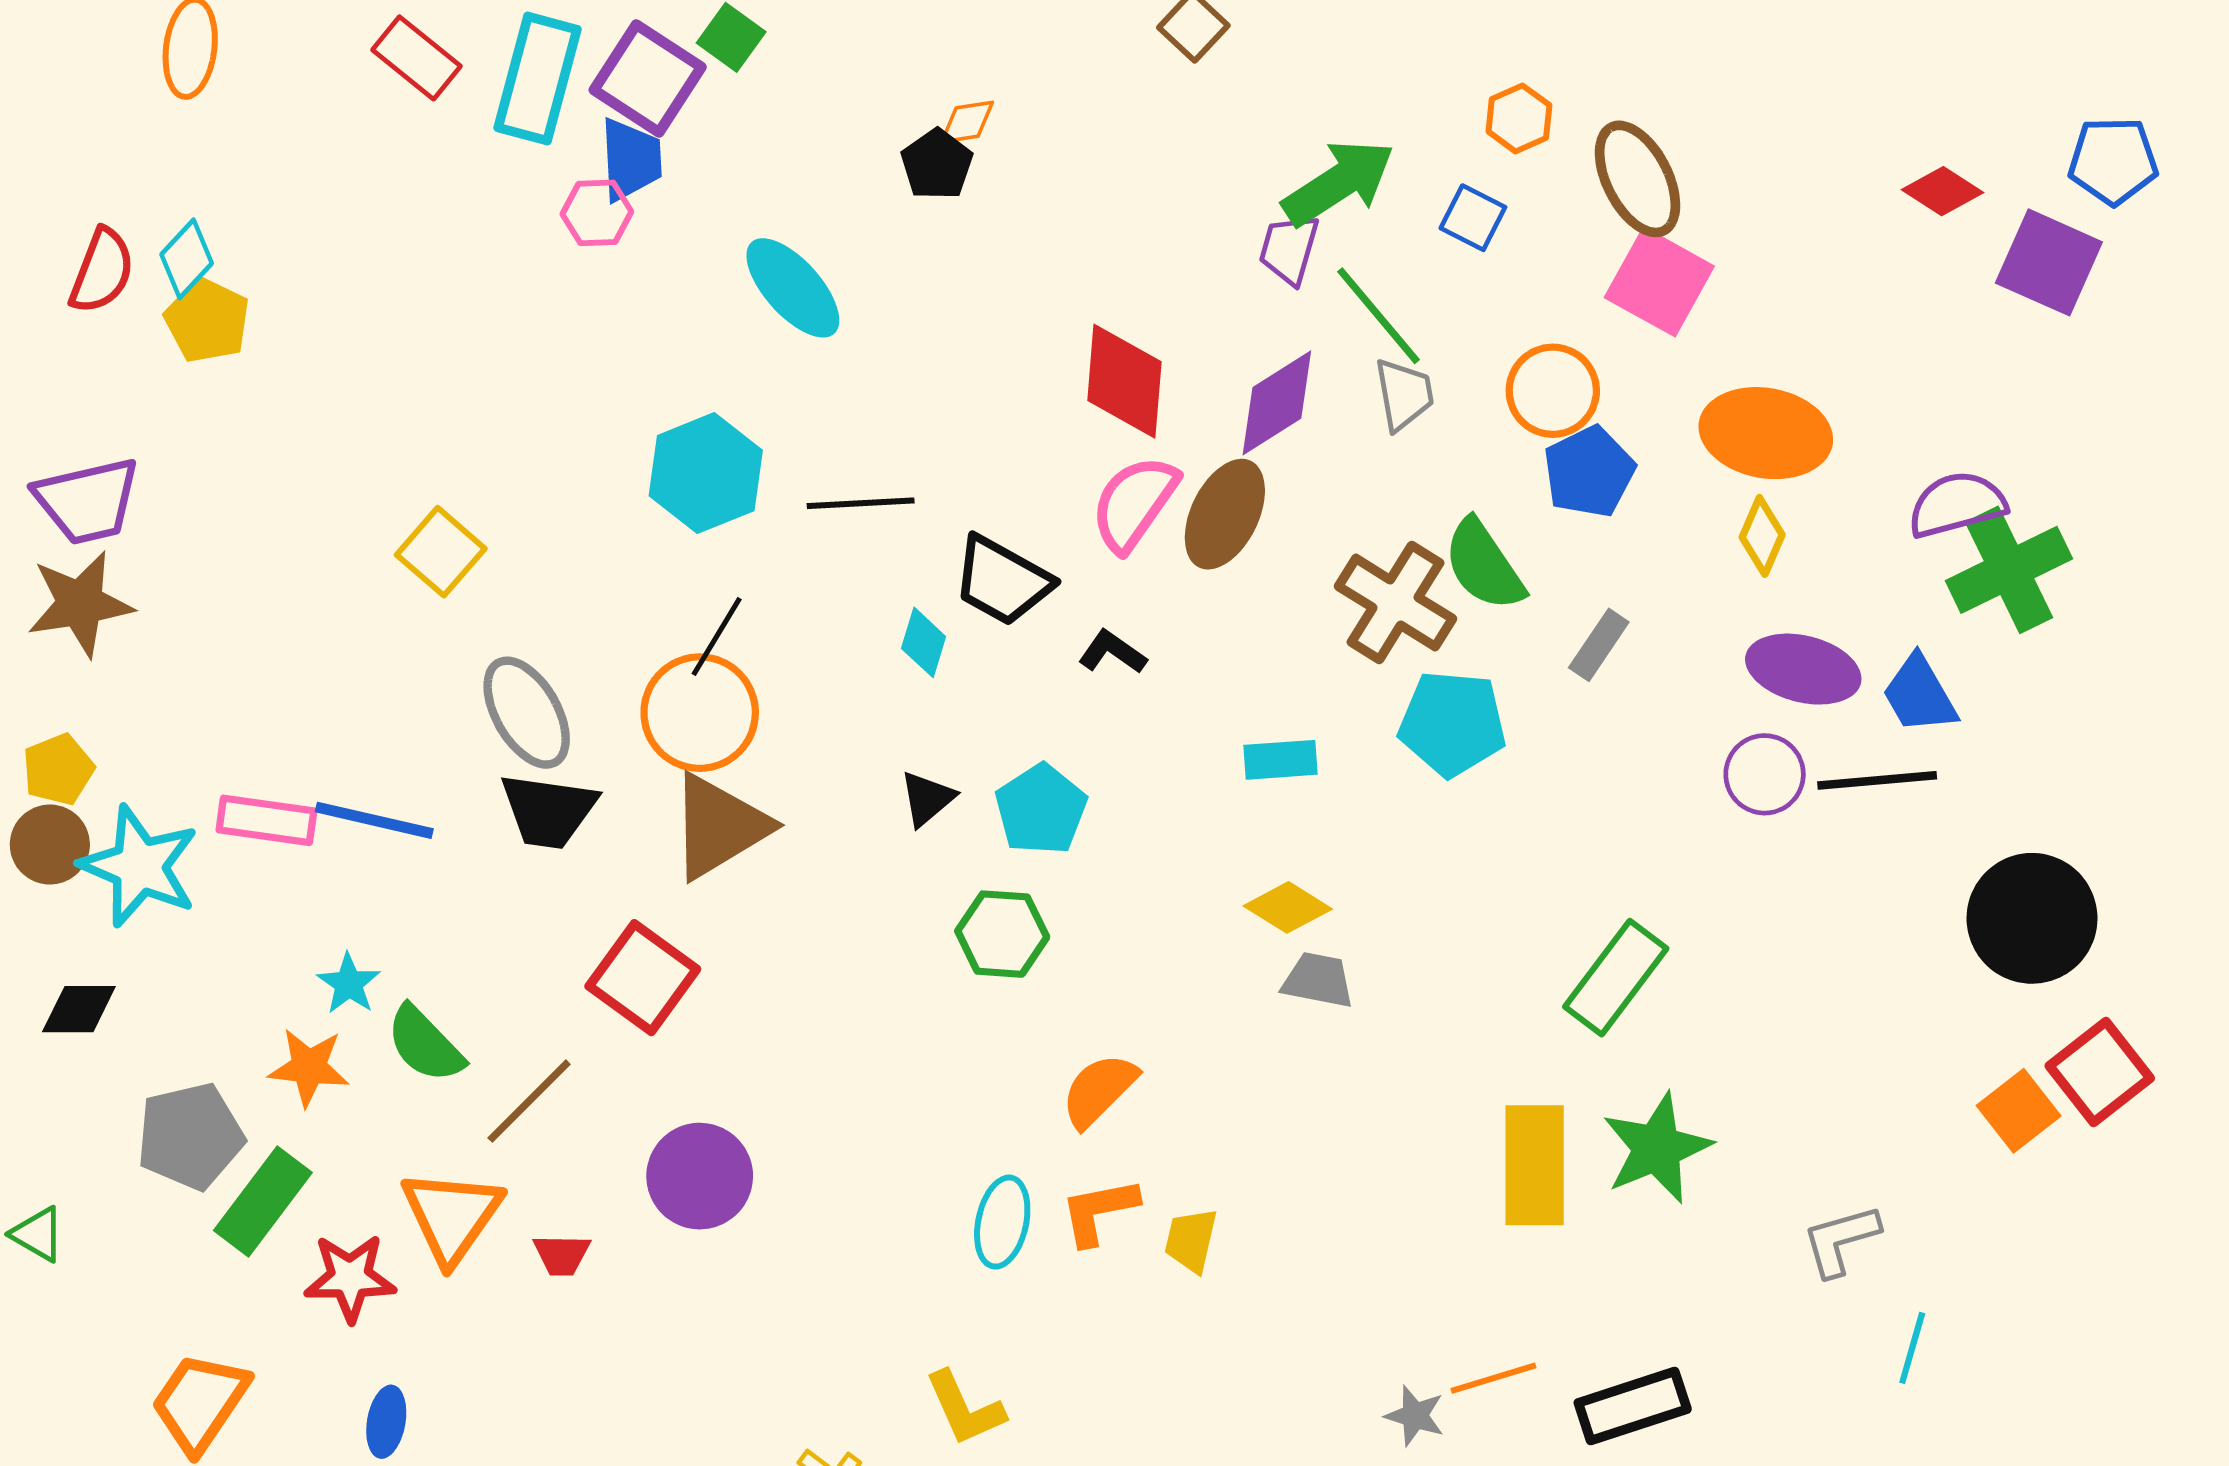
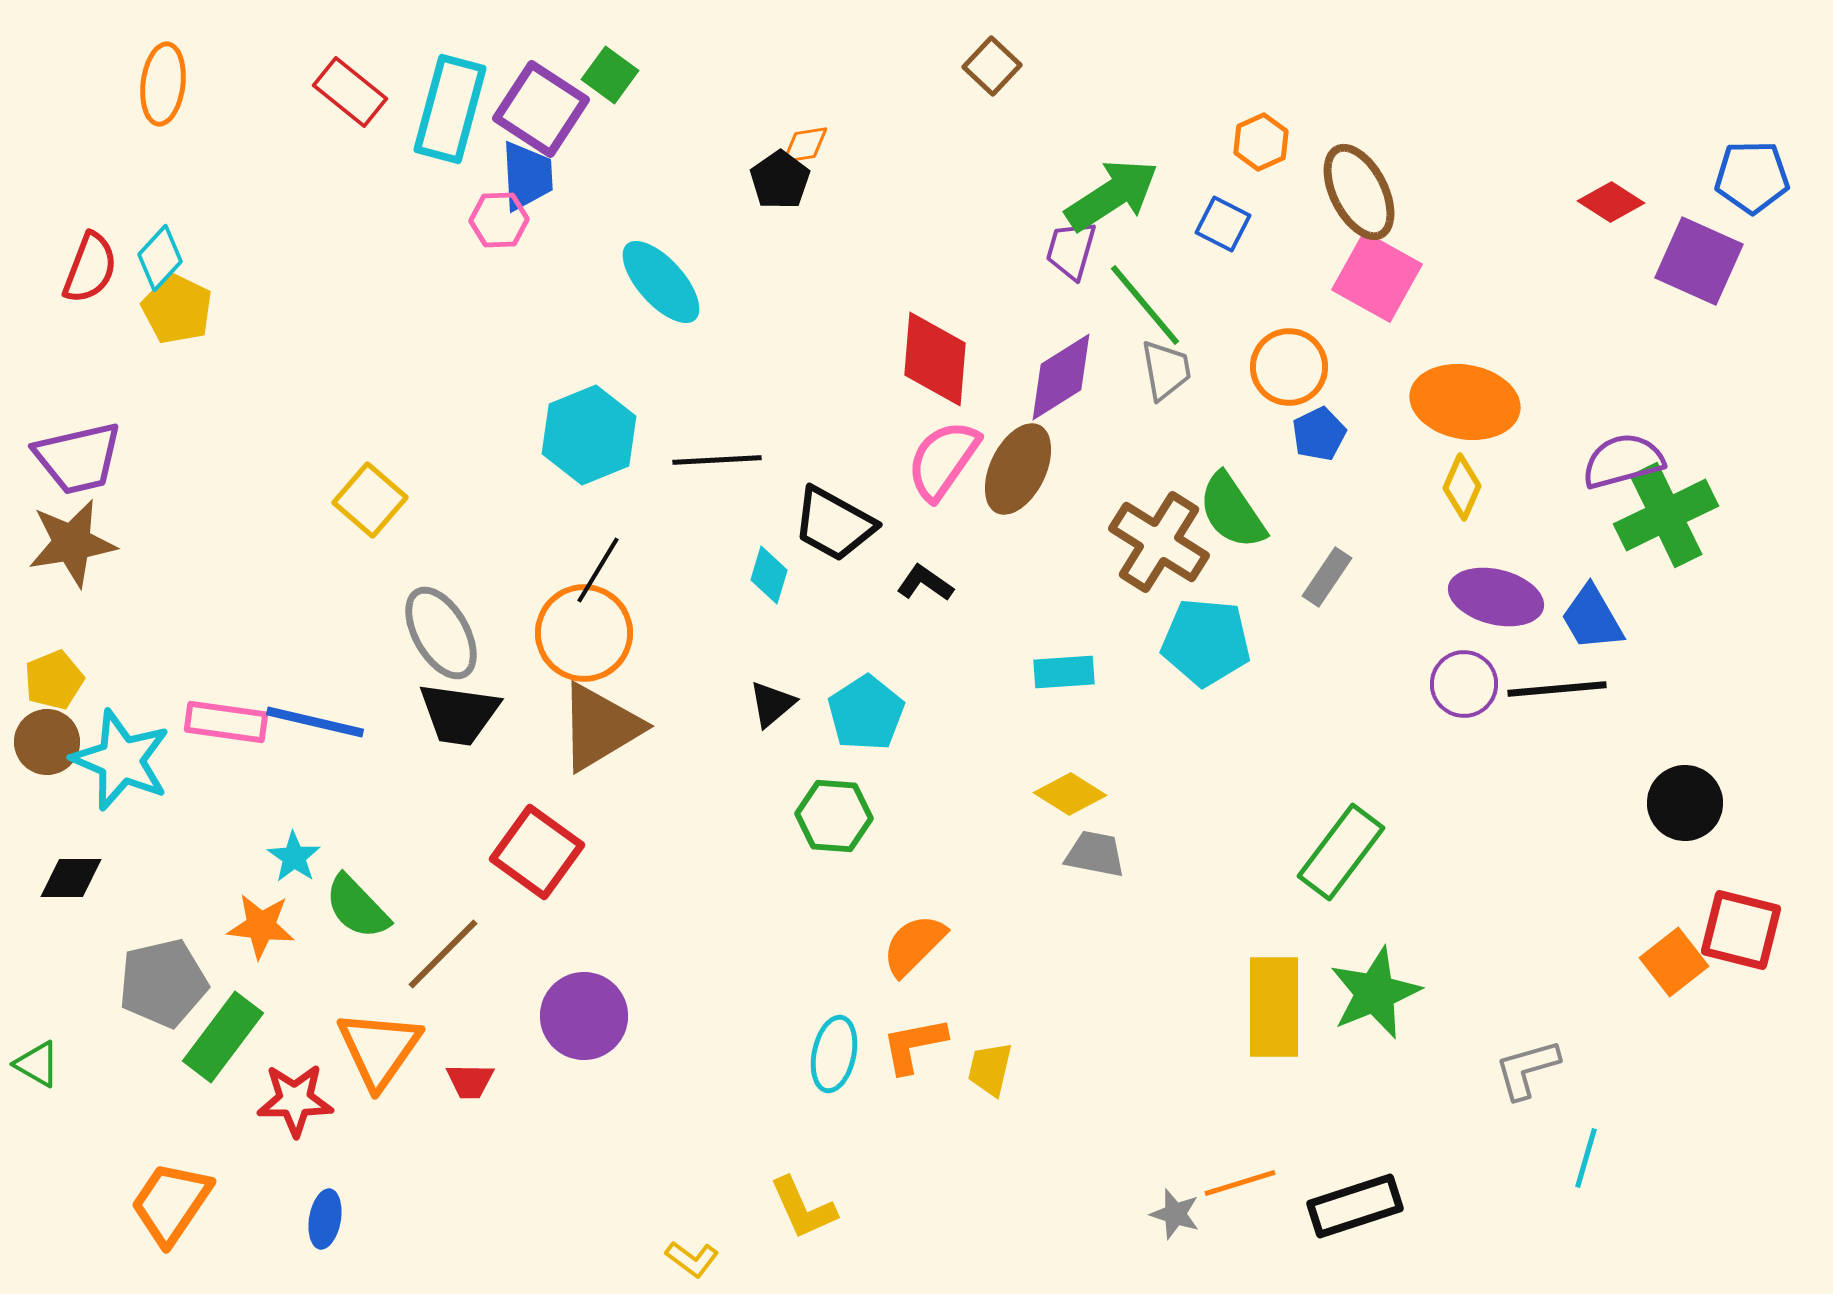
blue pentagon: (1589, 472) -> (1319, 434), size x0.7
black circle: (2032, 918) -> (1685, 803), size x0.7
red square: (2100, 1072) -> (1741, 930), turned -38

